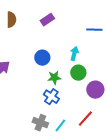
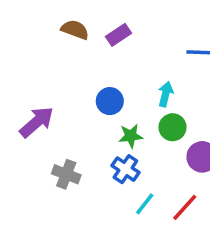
brown semicircle: (11, 20) -> (75, 30), moved, turned -70
gray cross: (40, 123) -> (66, 174), moved
cyan line: (60, 126) -> (145, 204), moved

